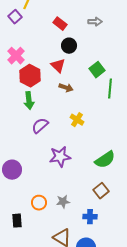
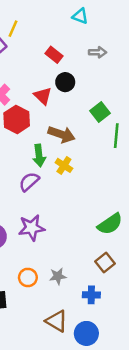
red triangle: (58, 66) -> (43, 96), moved
brown arrow: (66, 88) -> (61, 134), size x1.5
green arrow: (29, 101) -> (39, 156), moved
yellow cross: (77, 120) -> (64, 165), moved
purple star: (60, 157) -> (32, 228), moved

